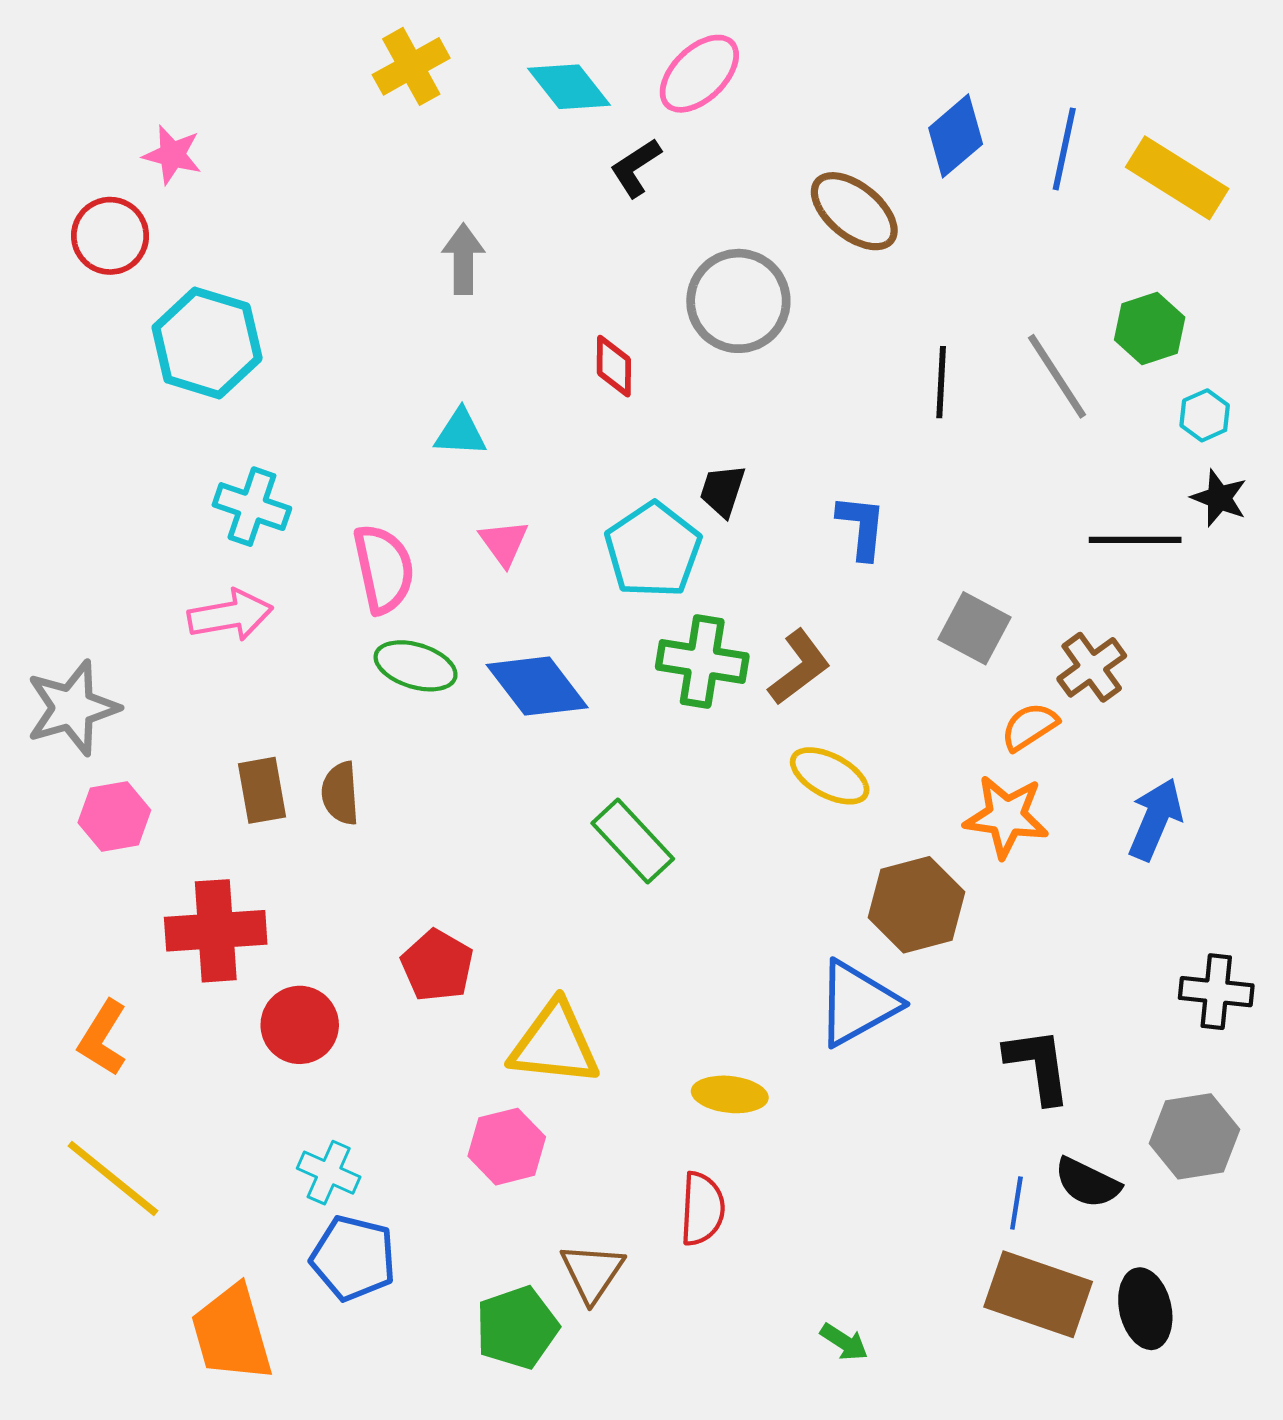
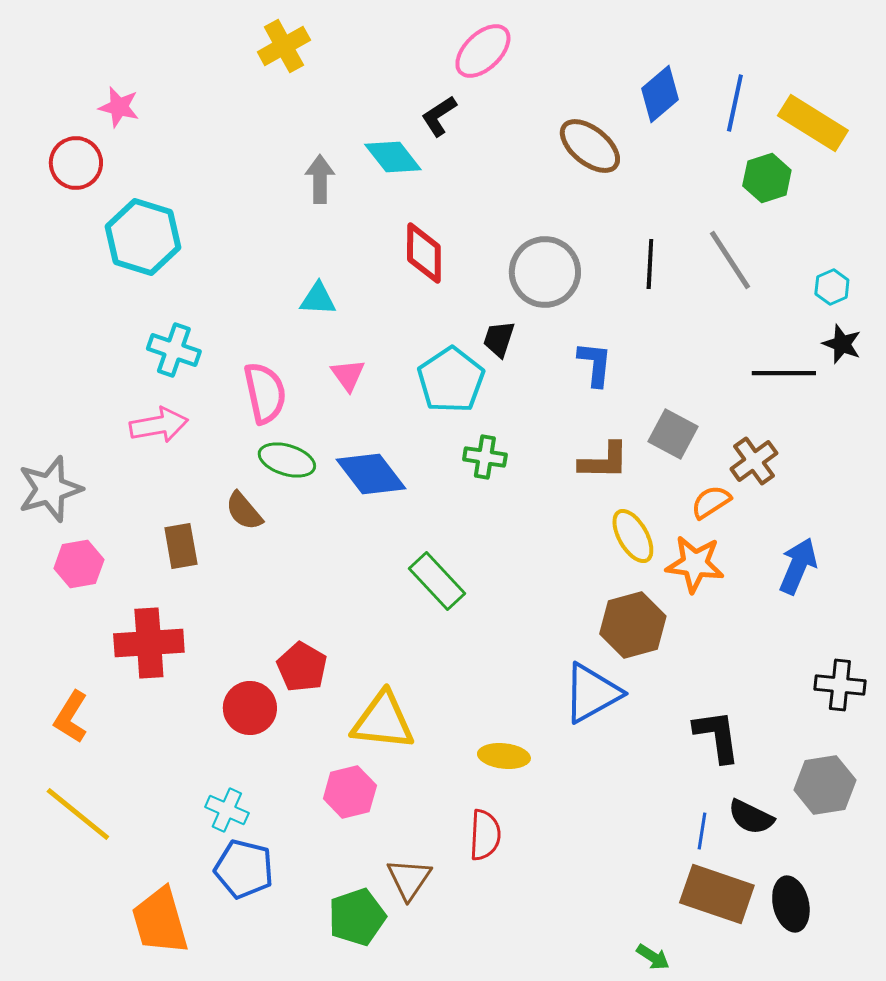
cyan diamond: (569, 87) -> (393, 157), moved
gray circle: (738, 301) -> (545, 272), moved
green hexagon: (1150, 328) -> (767, 178), moved
red diamond: (614, 366) -> (424, 253), size x1.4
green cross: (702, 661) -> (485, 457), size x0.7
brown L-shape: (799, 667) -> (604, 461), moved, turned 38
yellow ellipse: (830, 776) -> (633, 536), moved, turned 32
brown semicircle: (340, 793) -> (244, 511), moved, turned -36
red circle: (300, 1025) -> (250, 708), moved
green arrow: (844, 1342) -> (653, 957), moved

